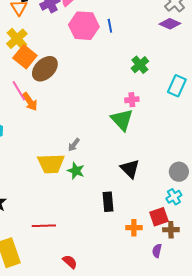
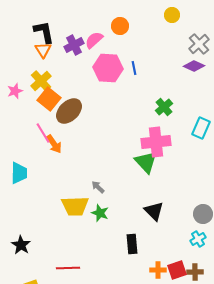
pink cross: (132, 100) -> (156, 142), size x2.0
gray arrow: (74, 145) -> (98, 187), turned 96
red square: (159, 217) -> (177, 270), moved

